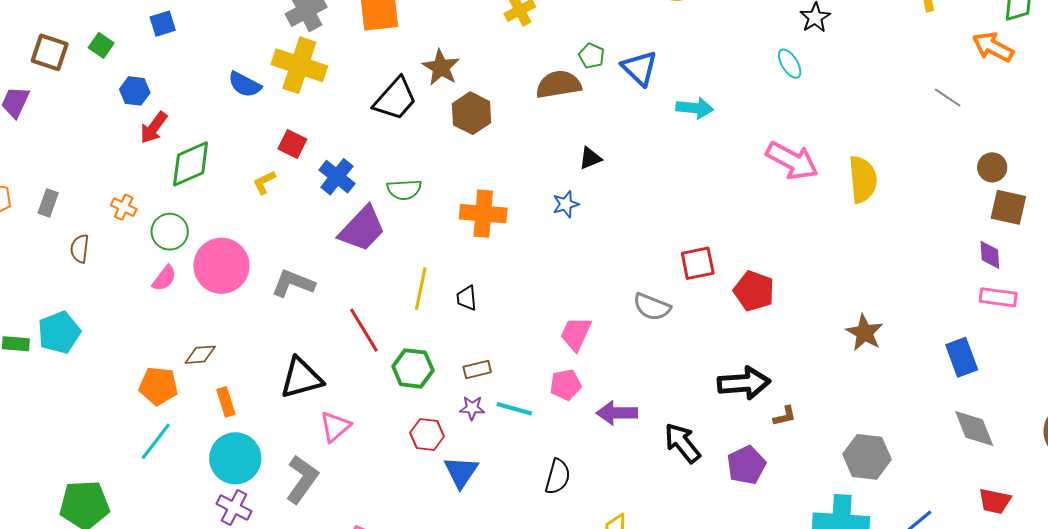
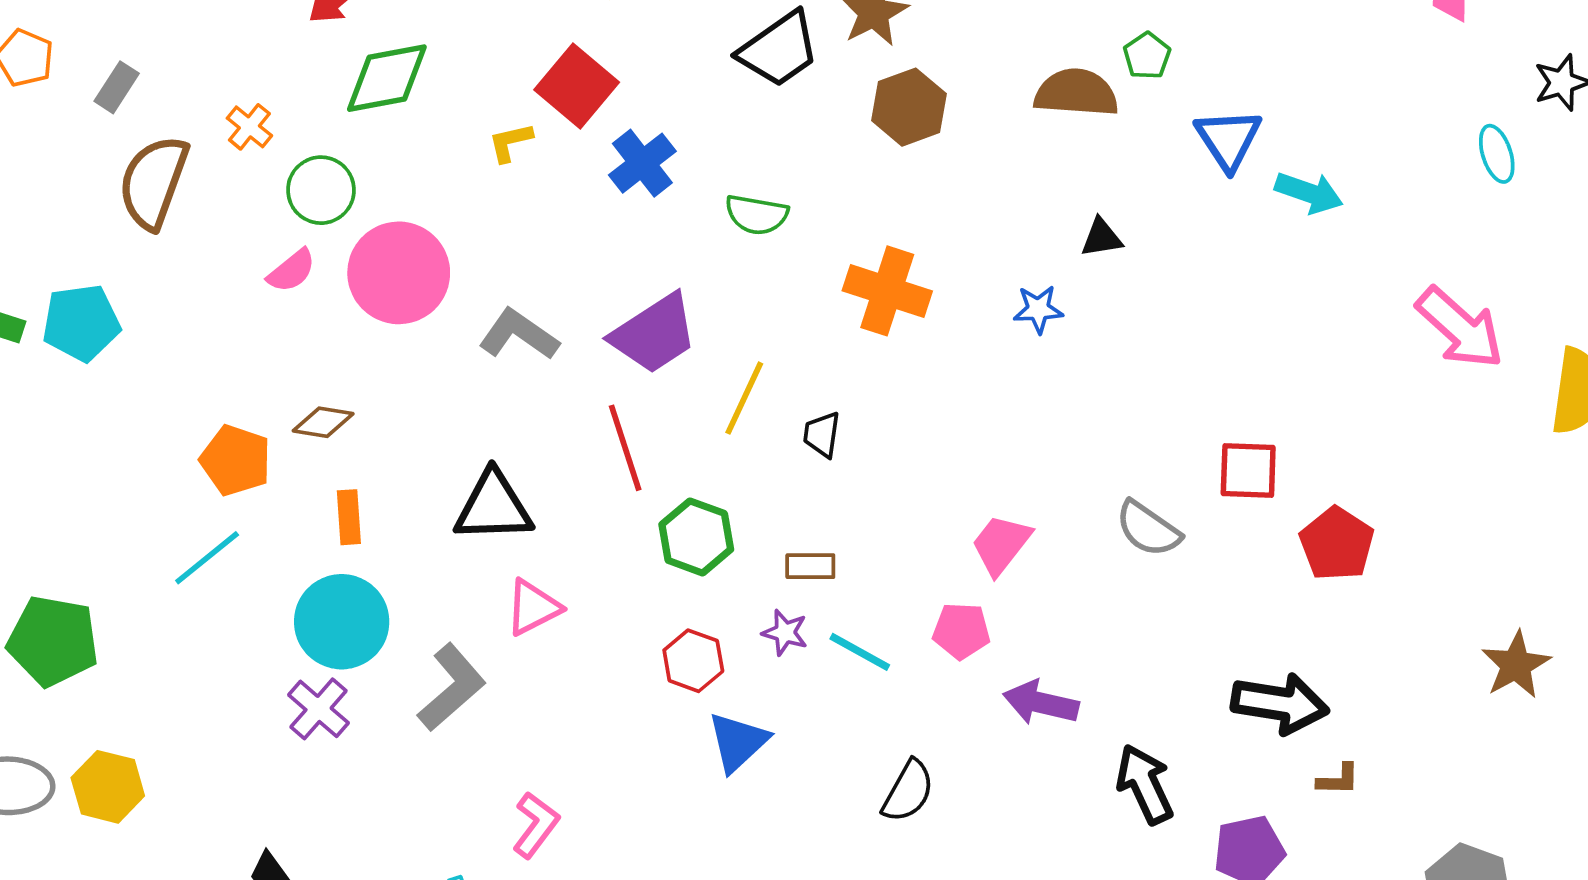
blue triangle: (640, 68) -> (1228, 139), moved
red square: (292, 144) -> (577, 86), size x1.5
purple trapezoid: (362, 229) -> (654, 334), moved
brown semicircle: (80, 249) -> (154, 182), size x1.8

